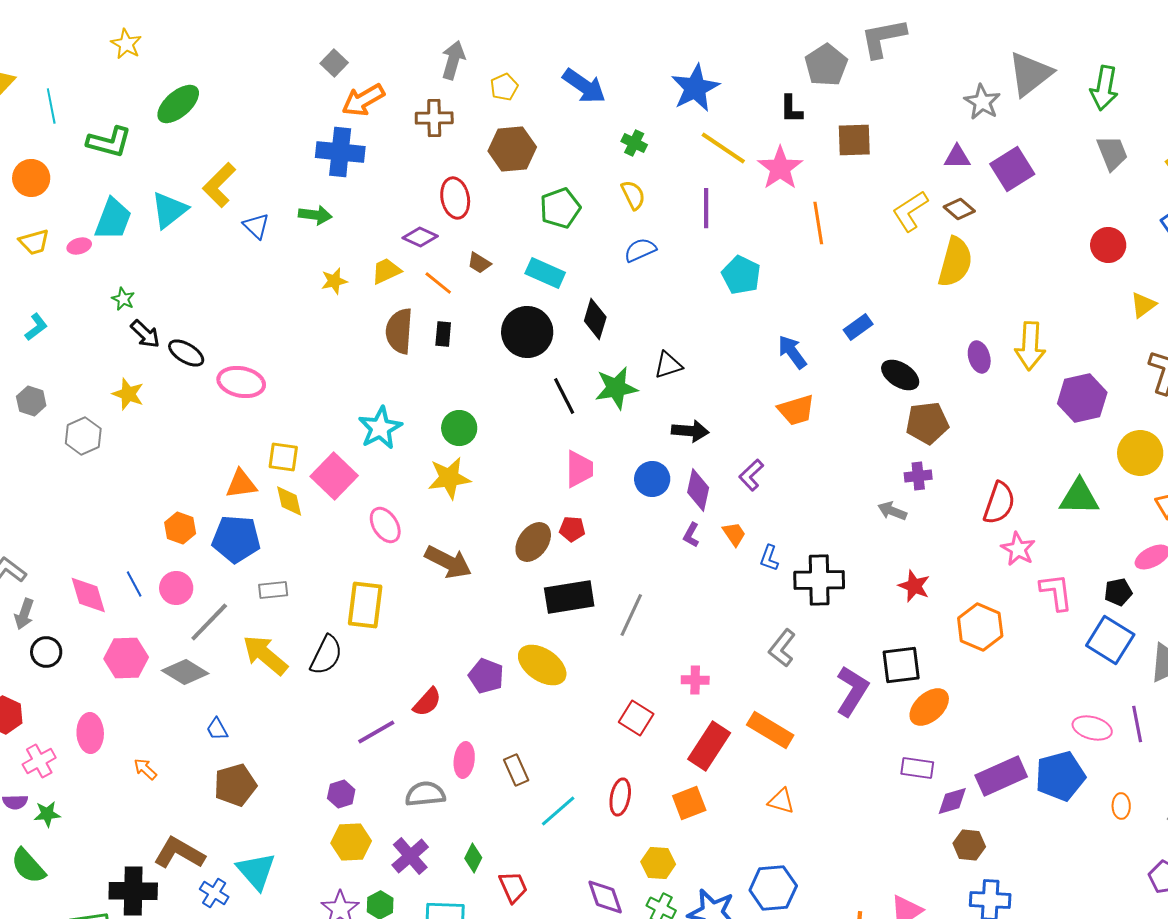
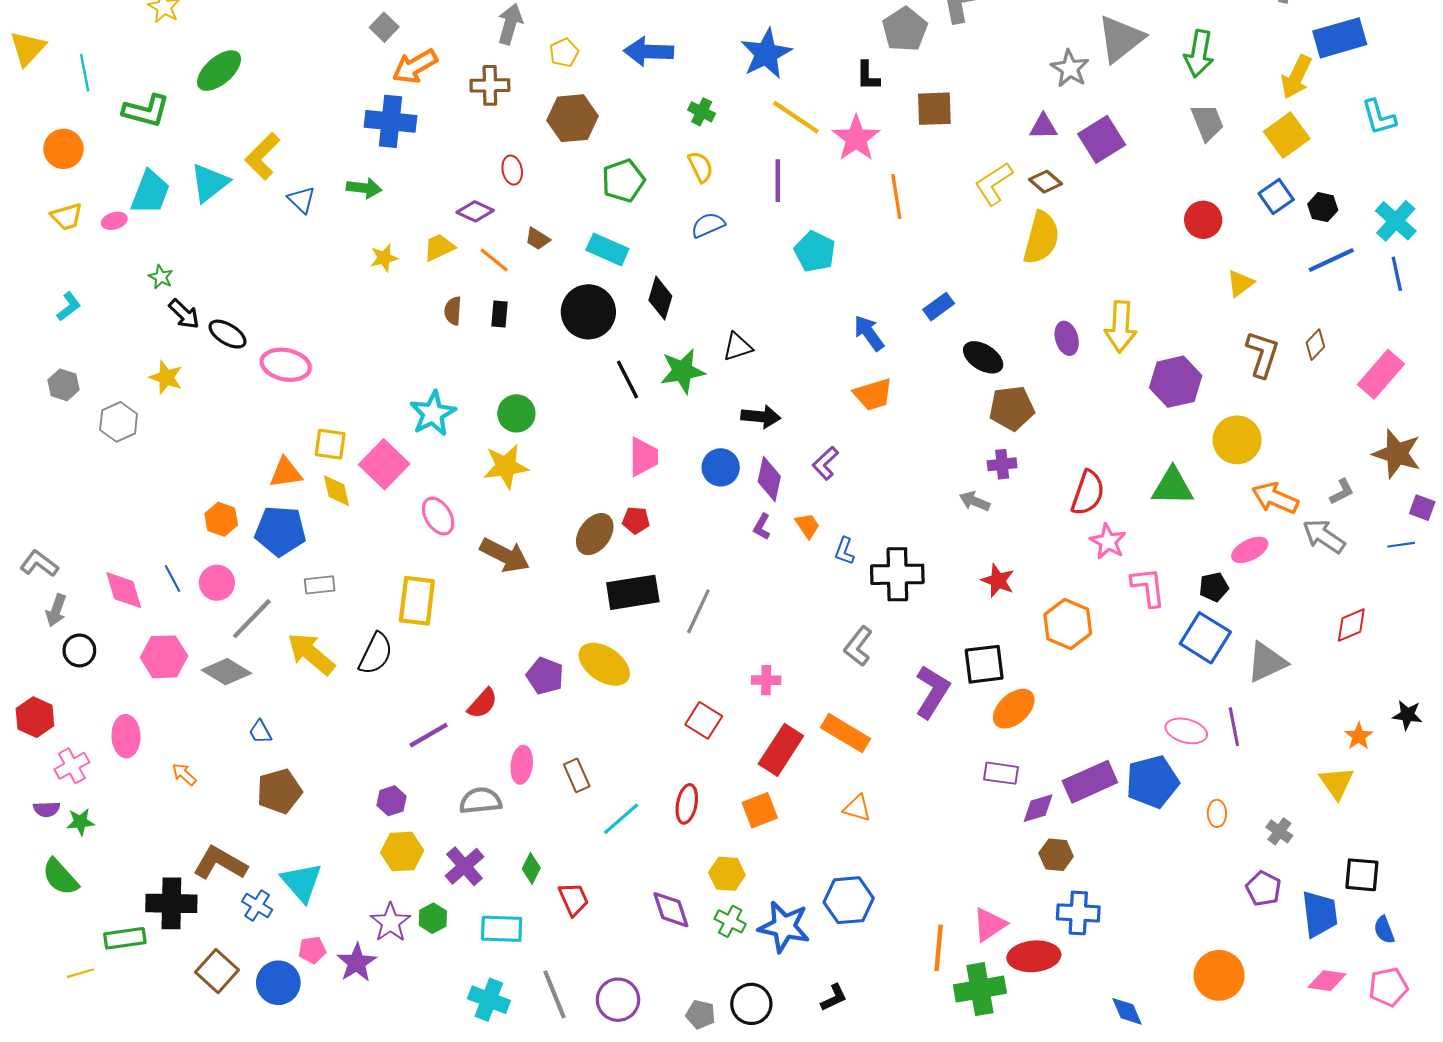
blue arrow: (584, 86) -> (649, 52), turned 147
red ellipse: (455, 198) -> (512, 170), size x0.7
brown semicircle: (399, 331) -> (453, 311), size x0.6

